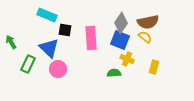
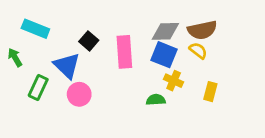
cyan rectangle: (47, 15) -> (35, 29), moved
gray diamond: (121, 23) -> (165, 31), turned 55
black square: (65, 30) -> (89, 41), turned 32

